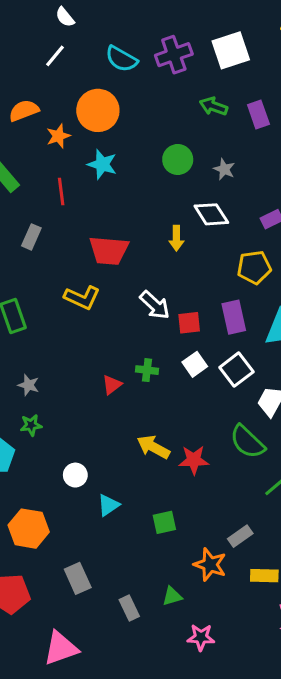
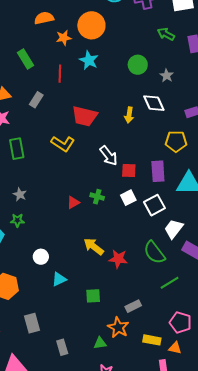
gray rectangle: (240, 536) -> (133, 306), moved
green triangle: (172, 596) -> (100, 343), moved

